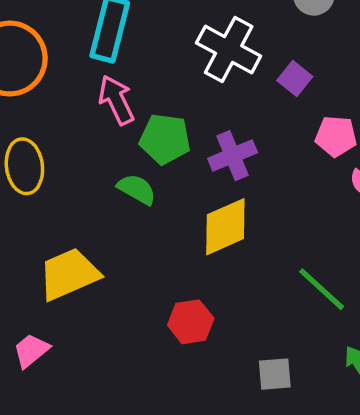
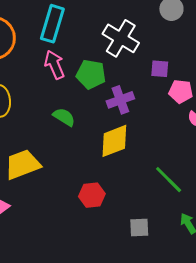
purple square: (295, 79) -> (160, 69), moved, turned -36
green pentagon: (165, 139) -> (91, 74), moved

